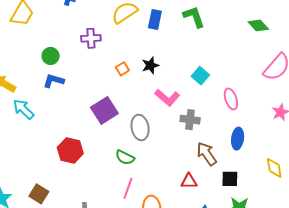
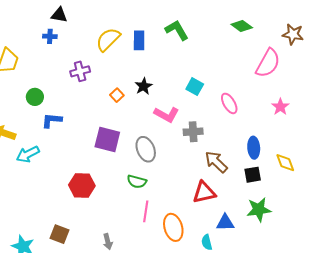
green circle: (51, 56) -> (35, 97), moved
cyan arrow: (23, 109) -> (28, 154), turned -60
purple square: (104, 110) -> (107, 140), turned -32
blue ellipse: (238, 139) -> (254, 148), moved
black square: (230, 179) -> (253, 175), moved
red triangle: (189, 181) -> (204, 192), size x1.4

